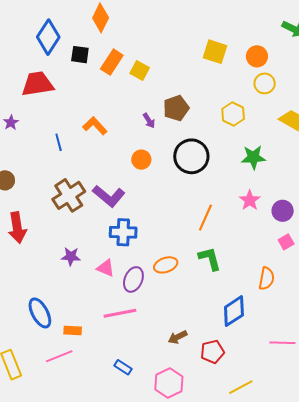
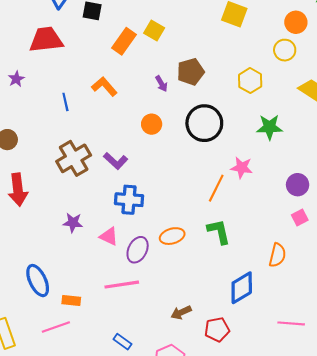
orange circle: (257, 56) -> (296, 22), moved
orange rectangle: (112, 62) -> (124, 41), moved
purple L-shape: (109, 196) -> (116, 161), size x0.7
pink star: (250, 200) -> (242, 168), moved, turned -30

